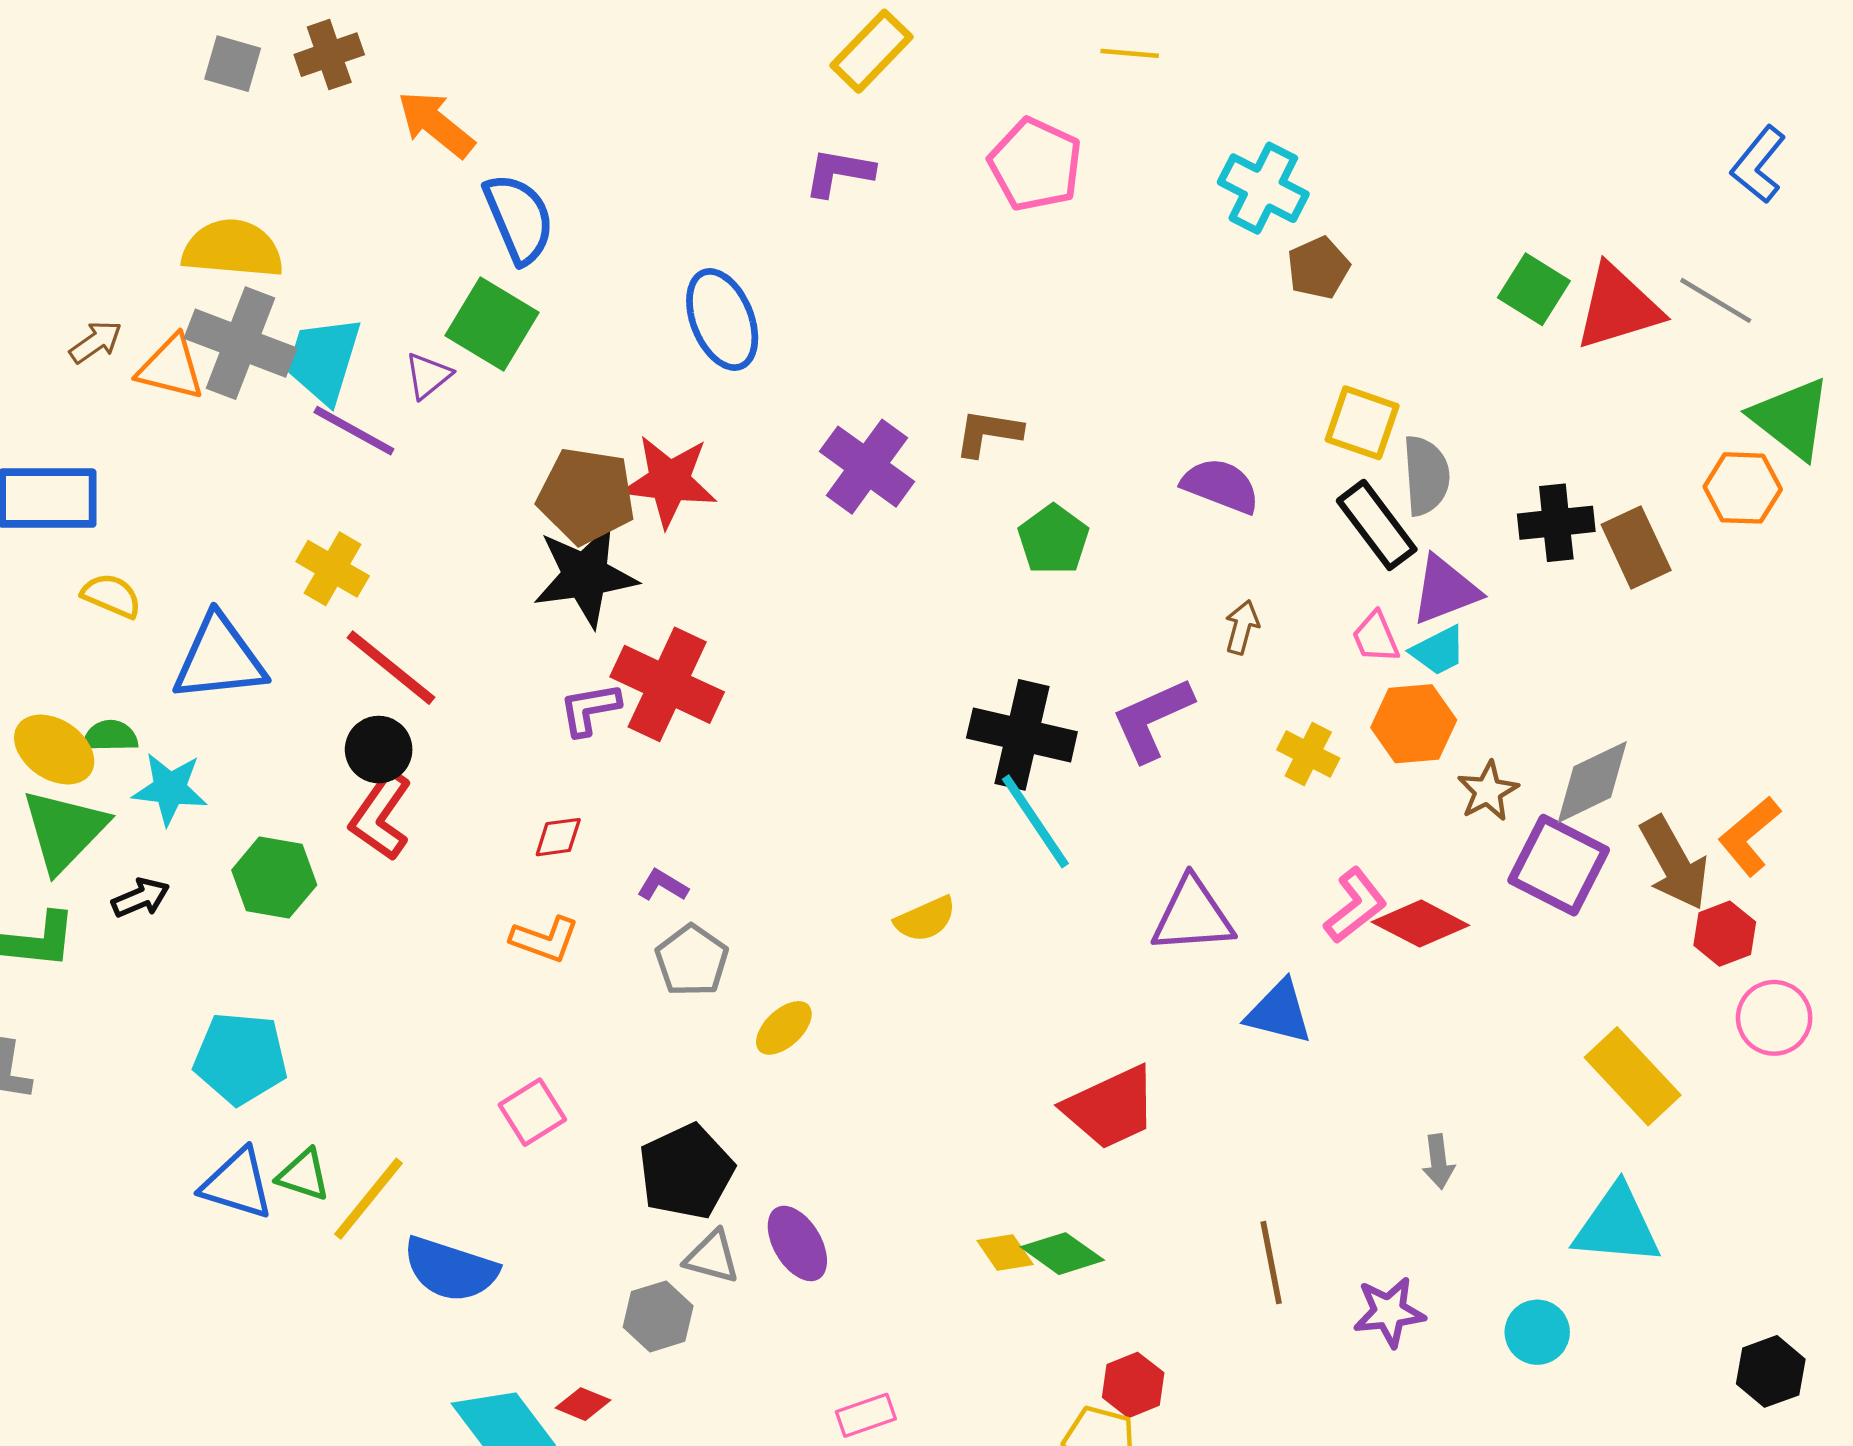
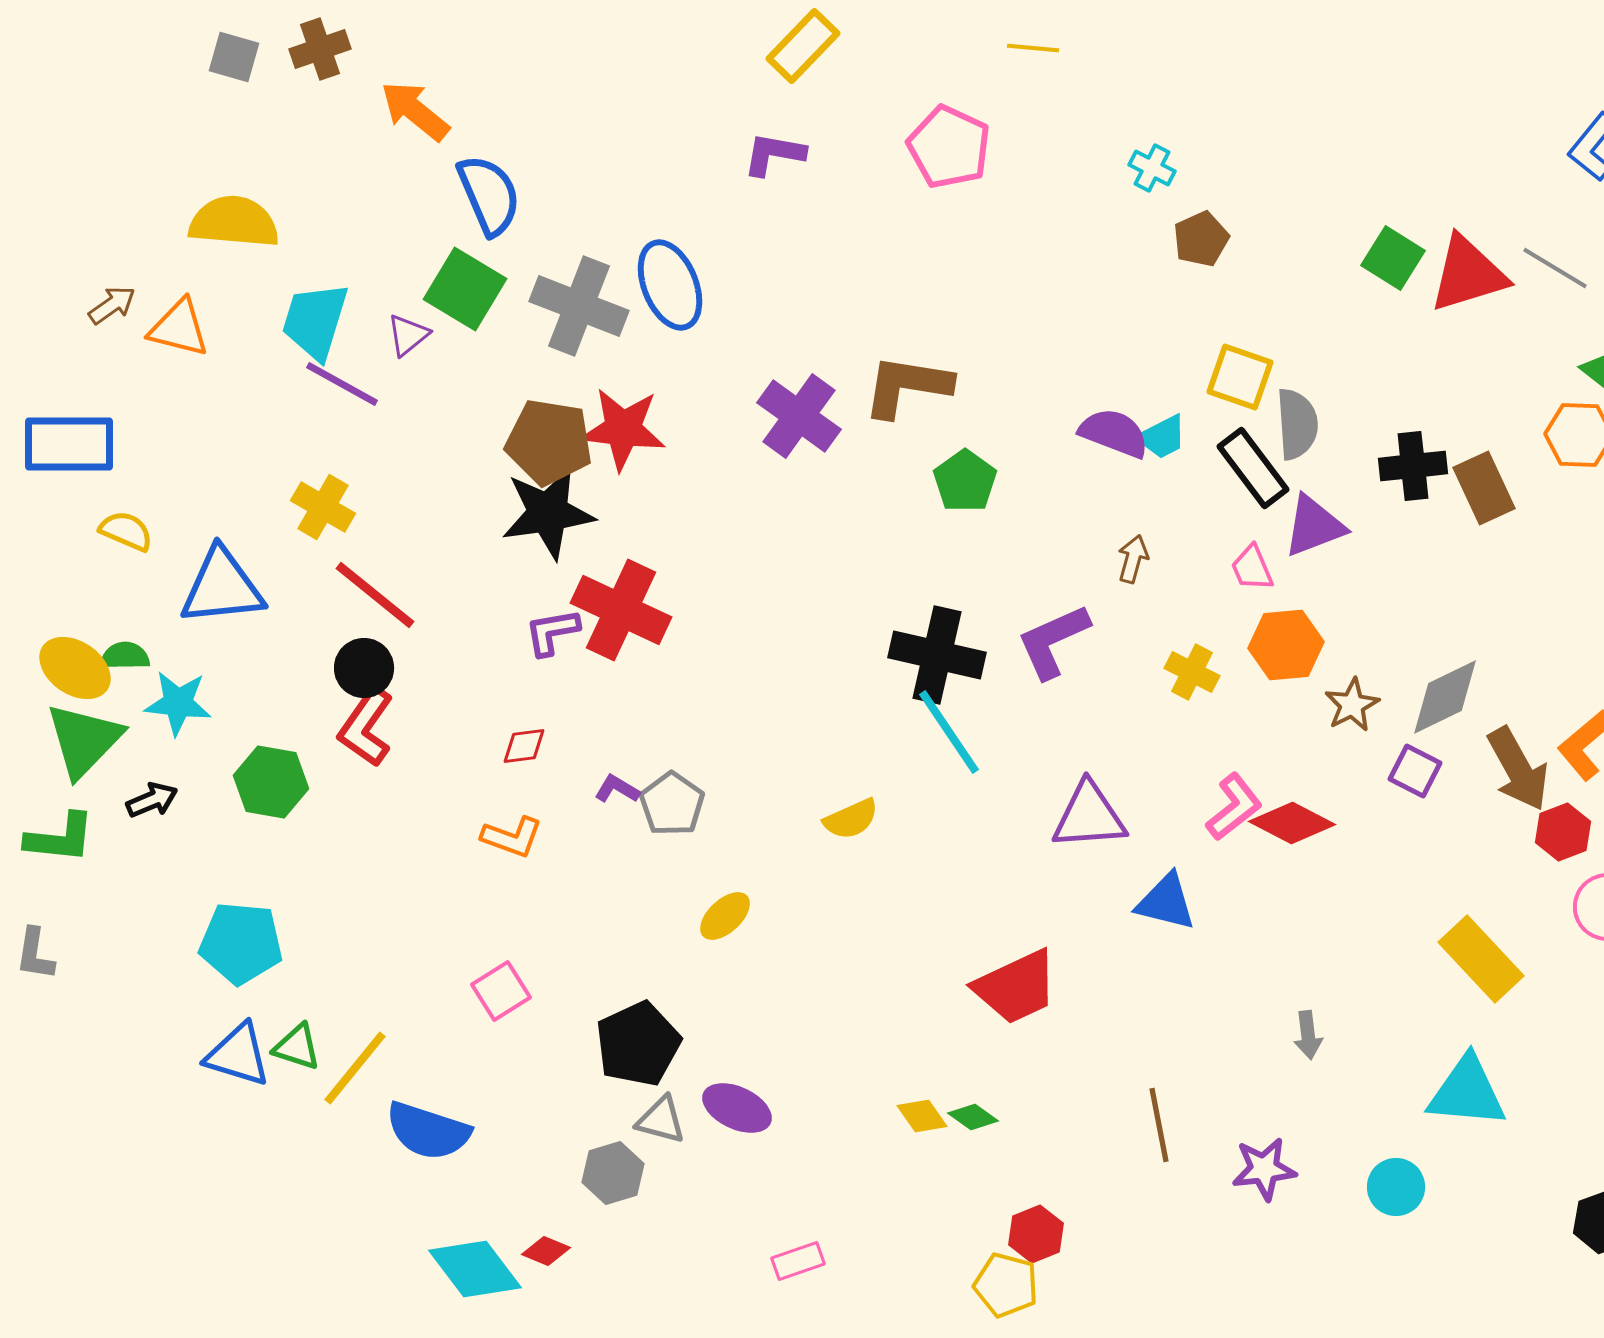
cyan cross: (1263, 188) -> (1152, 168), size x0.6
gray cross: (241, 343) -> (579, 306), moved
brown L-shape: (988, 433) -> (907, 386), size x1.5
cyan trapezoid: (1438, 651) -> (1162, 437), moved
purple square: (1559, 865) -> (1415, 771), size x0.6
gray pentagon: (692, 961) -> (672, 804), moved
purple ellipse: (797, 1243) -> (737, 1108), turned -34
green diamond: (1062, 1254) -> (973, 1117), size x0.7

